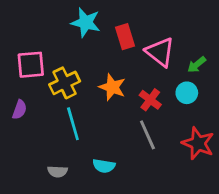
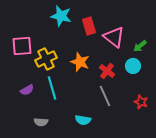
purple semicircle: (20, 110) -> (27, 90), moved, turned 40
red star: (198, 143) -> (141, 102), size x0.6
cyan semicircle: (104, 166) -> (83, 120), moved

